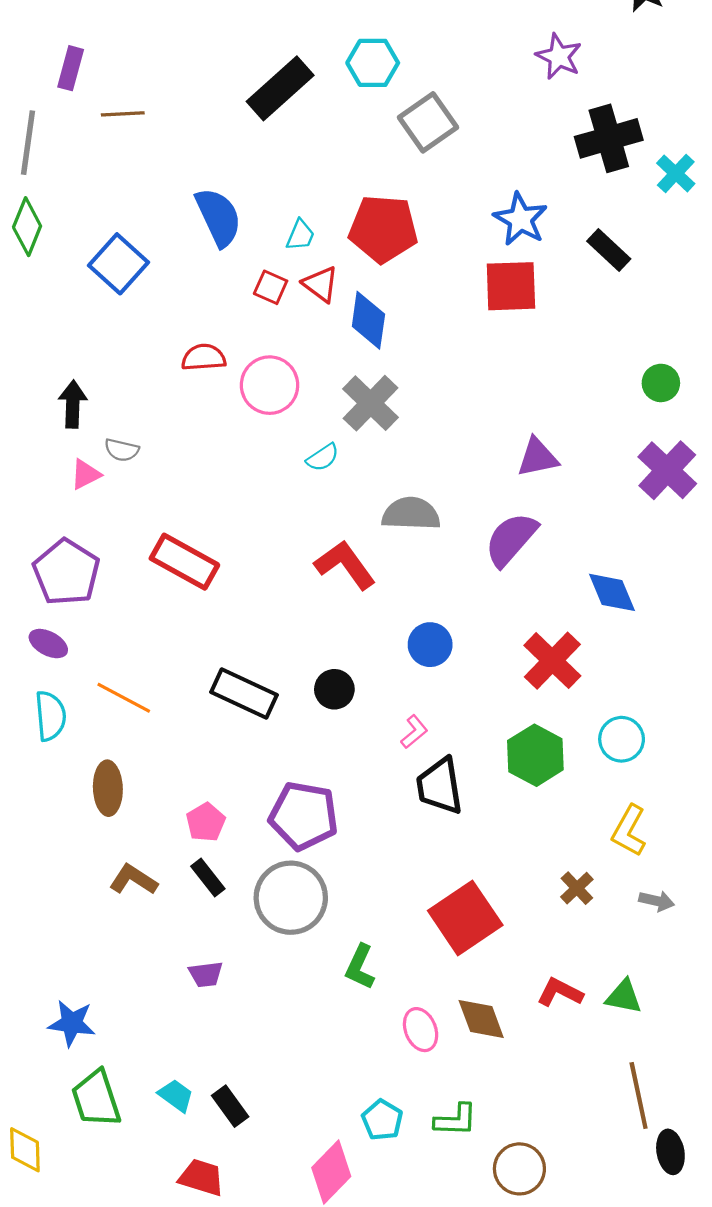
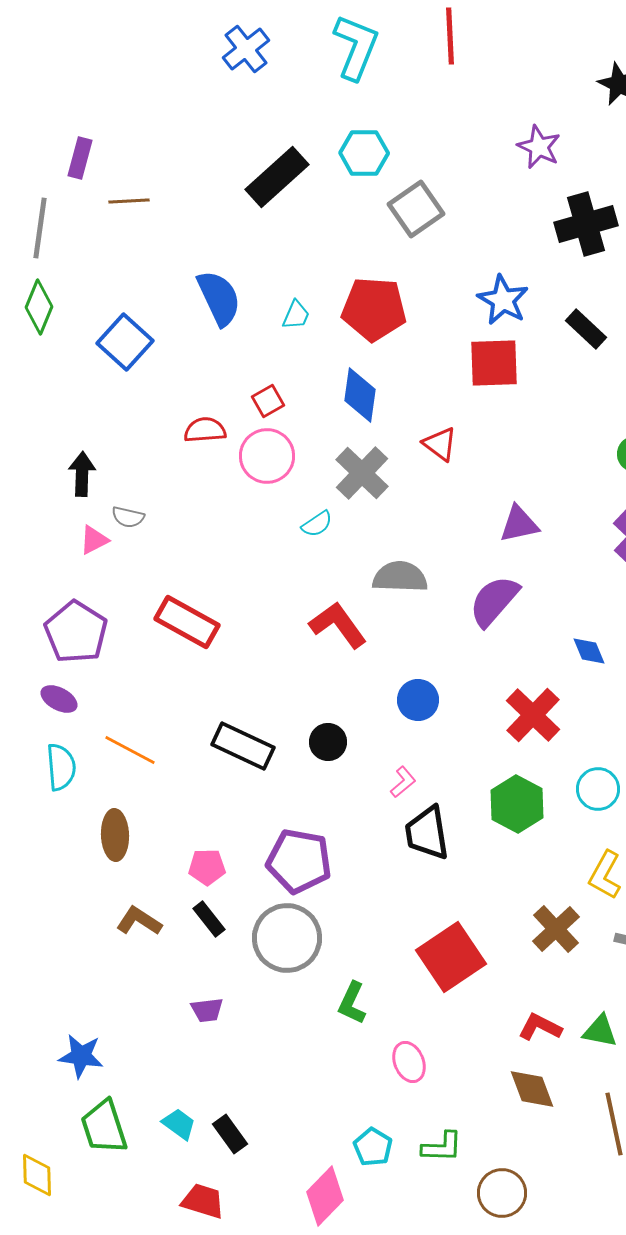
red triangle: (321, 284) -> (440, 444), moved
red square: (271, 287) -> (268, 401), moved, turned 36
blue diamond: (612, 592) -> (589, 651), size x0.7
pink pentagon: (206, 822) -> (207, 867), turned 30
brown cross: (577, 888) -> (556, 929), size x1.5
brown diamond: (481, 1019) -> (532, 1089), moved

